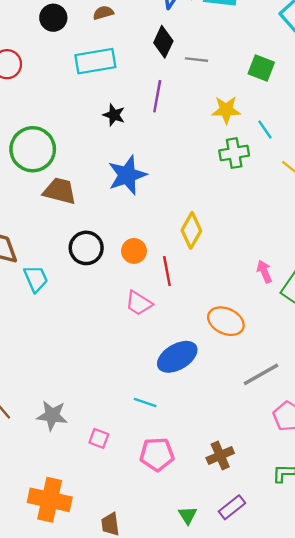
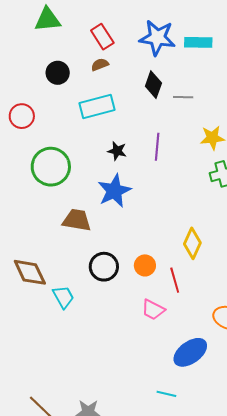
purple line: (157, 96) -> (157, 147), moved
green circle: (33, 149) -> (51, 167), moved
blue star: (127, 175) -> (114, 191), moved

